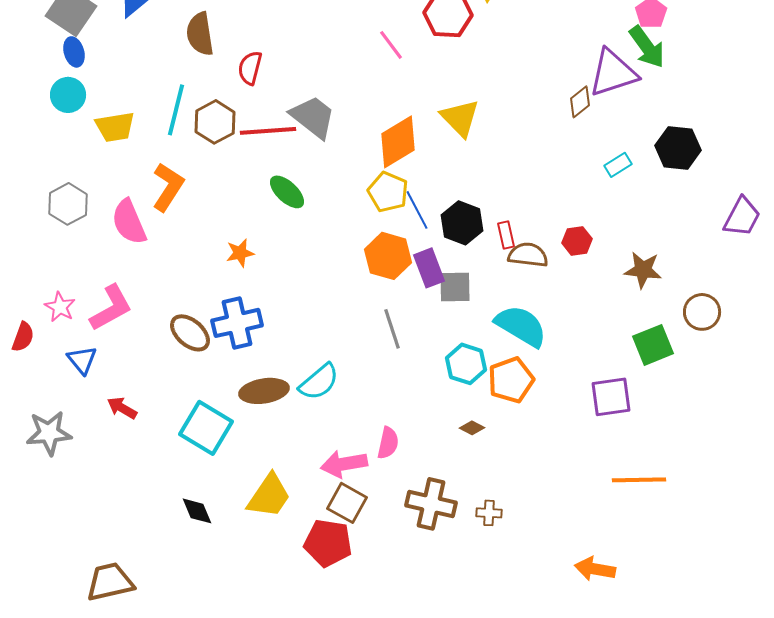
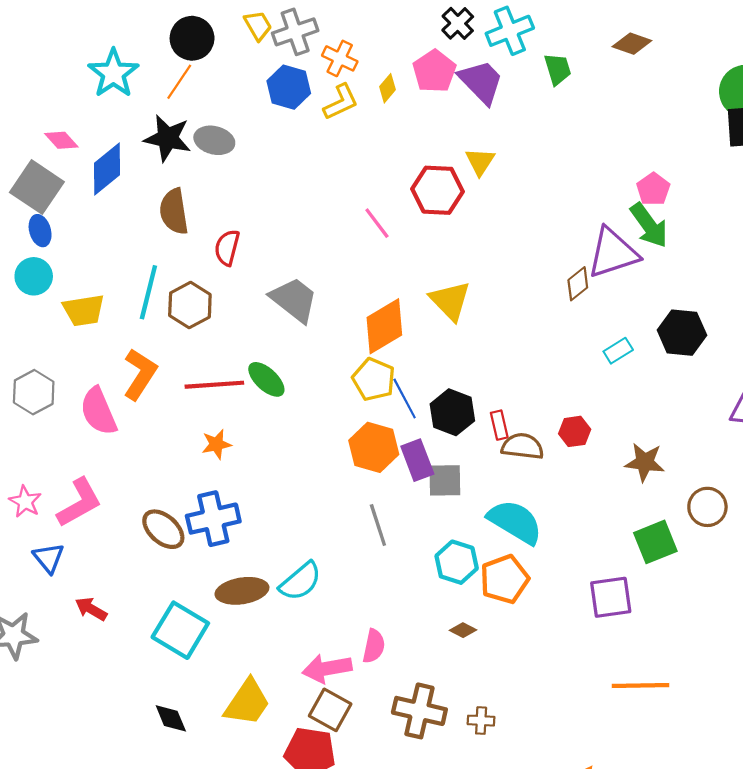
red line: (268, 131) -> (214, 385), moved

